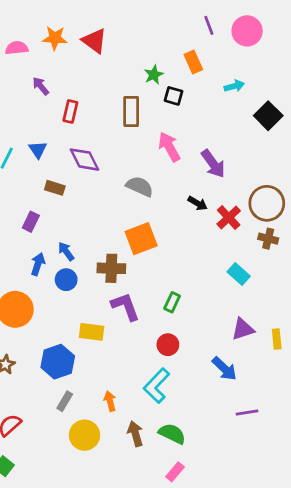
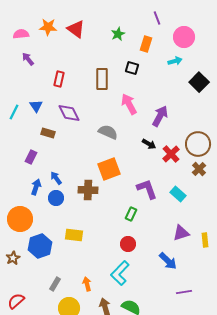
pink circle: (247, 31) -> (184, 37), moved
orange rectangle: (193, 62) -> (146, 44), turned 42
green star: (154, 75) -> (118, 34), moved
purple arrow: (41, 86) -> (28, 59), moved
purple arrow: (213, 164) -> (160, 116), turned -115
brown cross: (268, 239) -> (199, 169), turned 32
purple L-shape: (125, 307) -> (147, 189), moved
blue hexagon: (58, 362) -> (40, 246), moved

